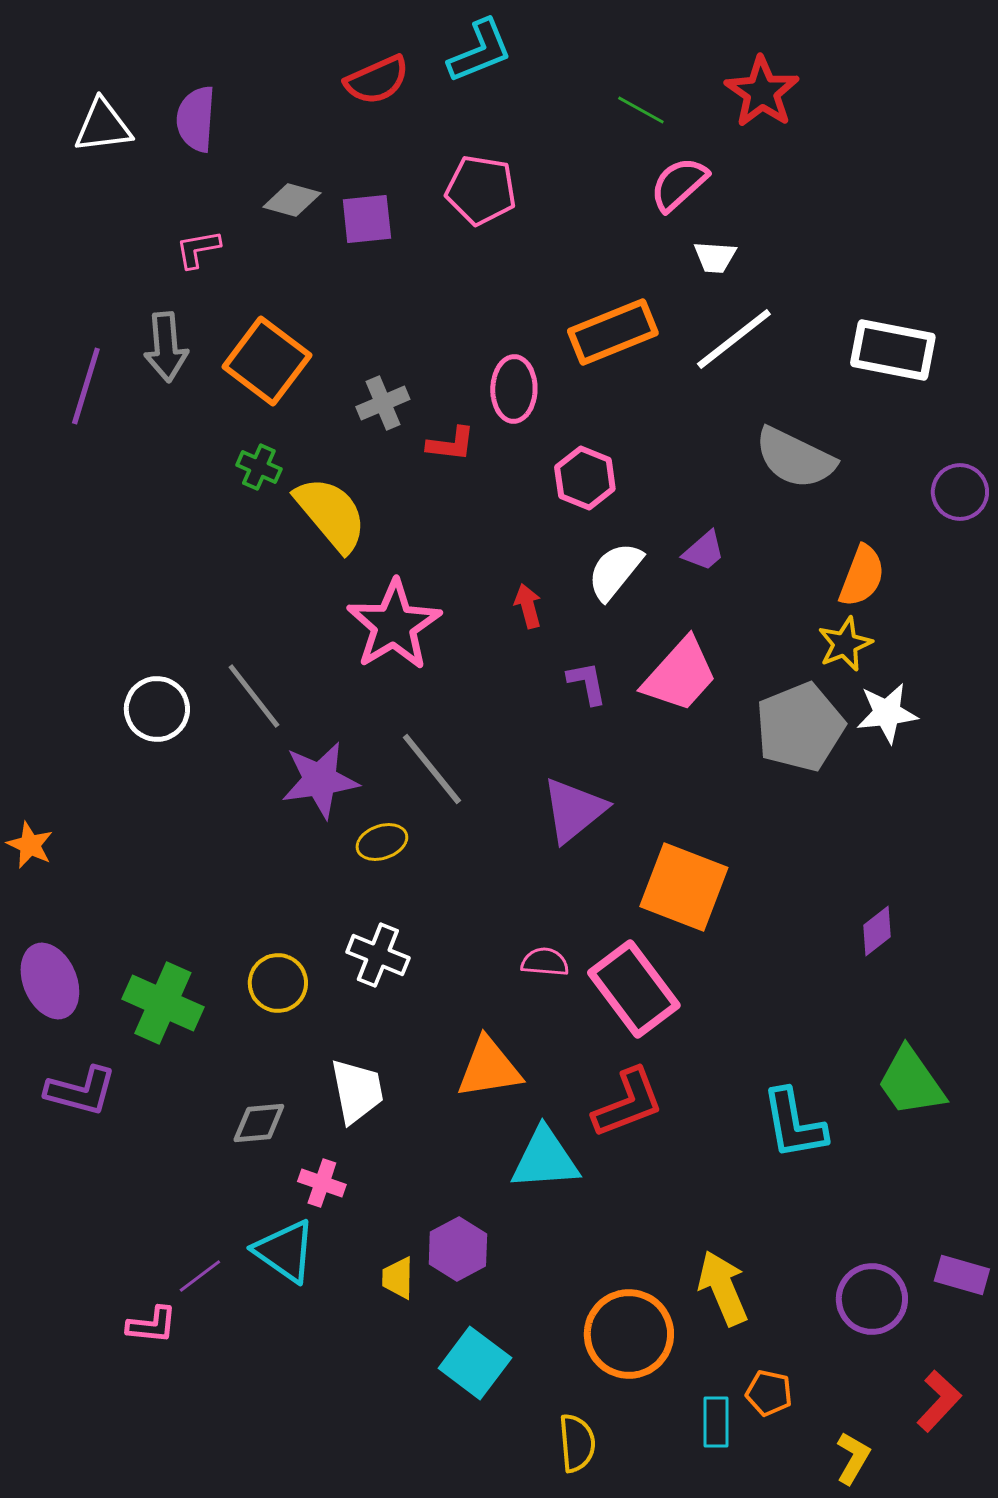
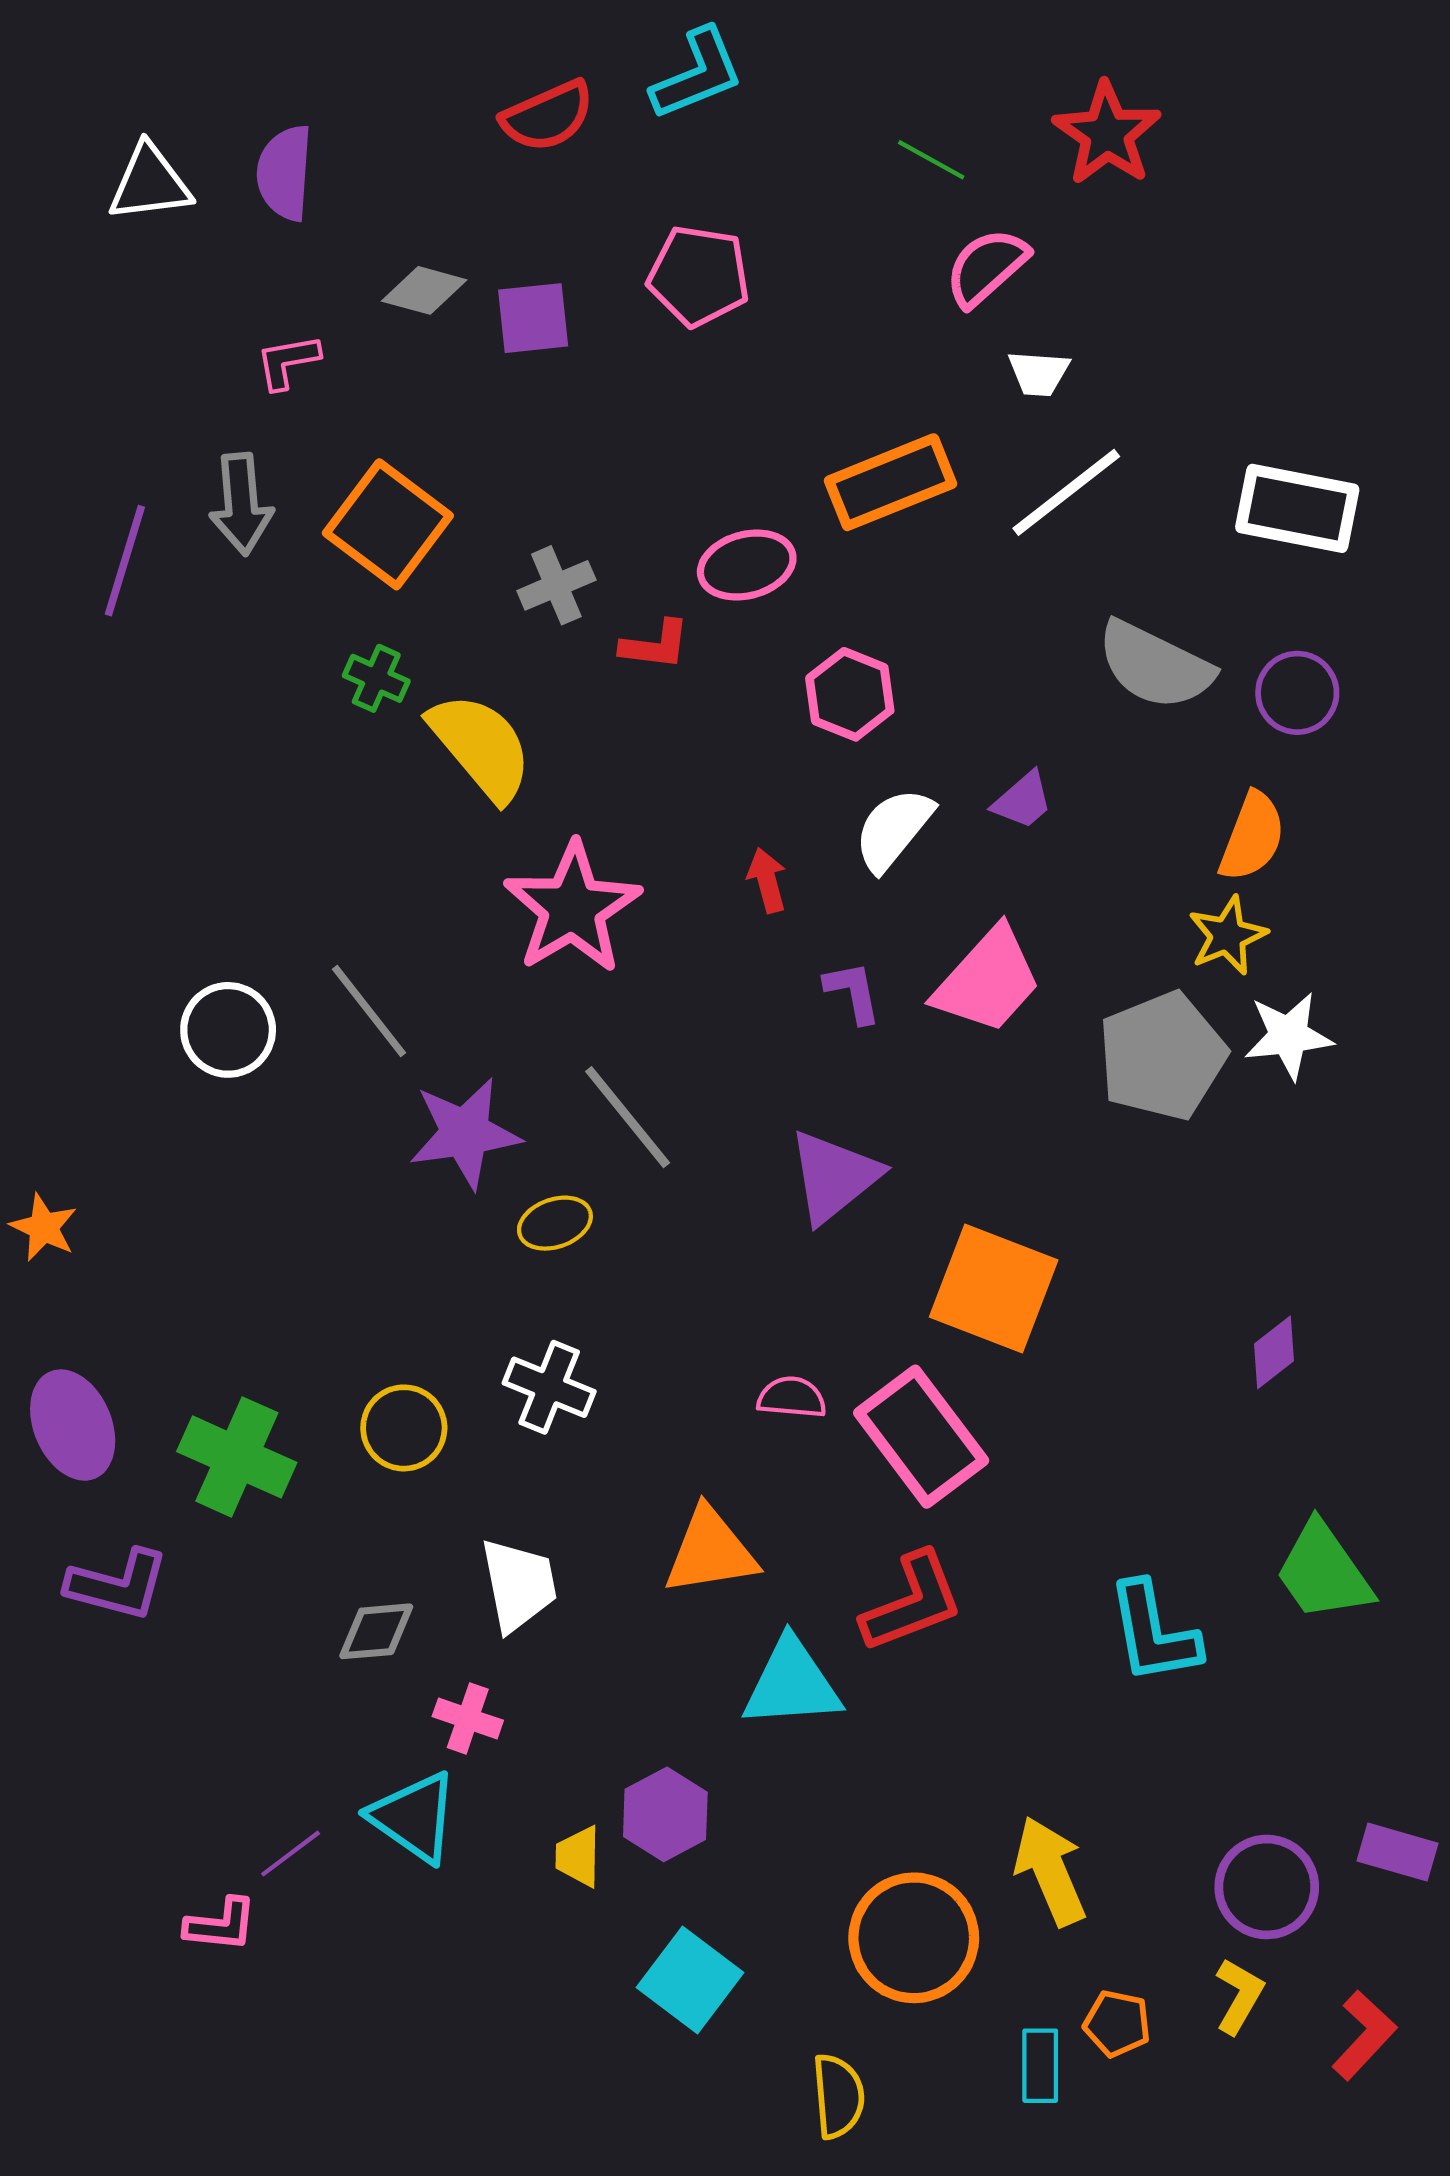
pink ellipse: (514, 389) -> (747, 565), turned 74
purple circle: (960, 492) -> (1297, 693), moved
yellow L-shape: (853, 1458) -> (1239, 1996), moved

